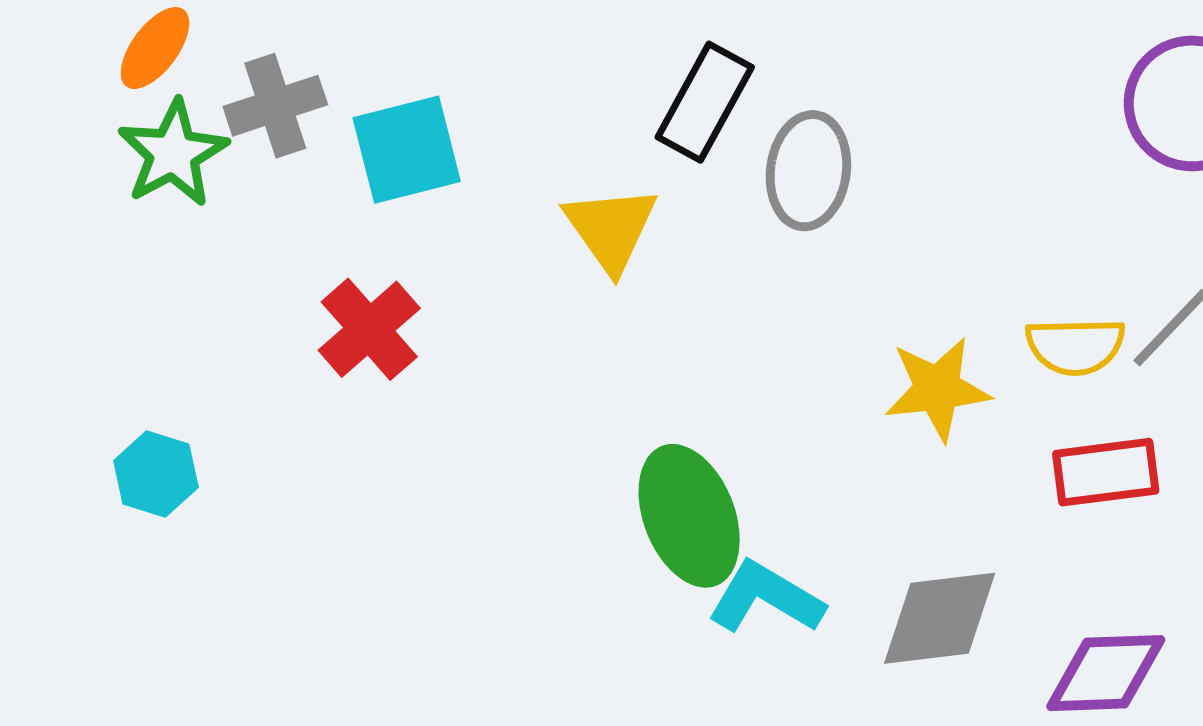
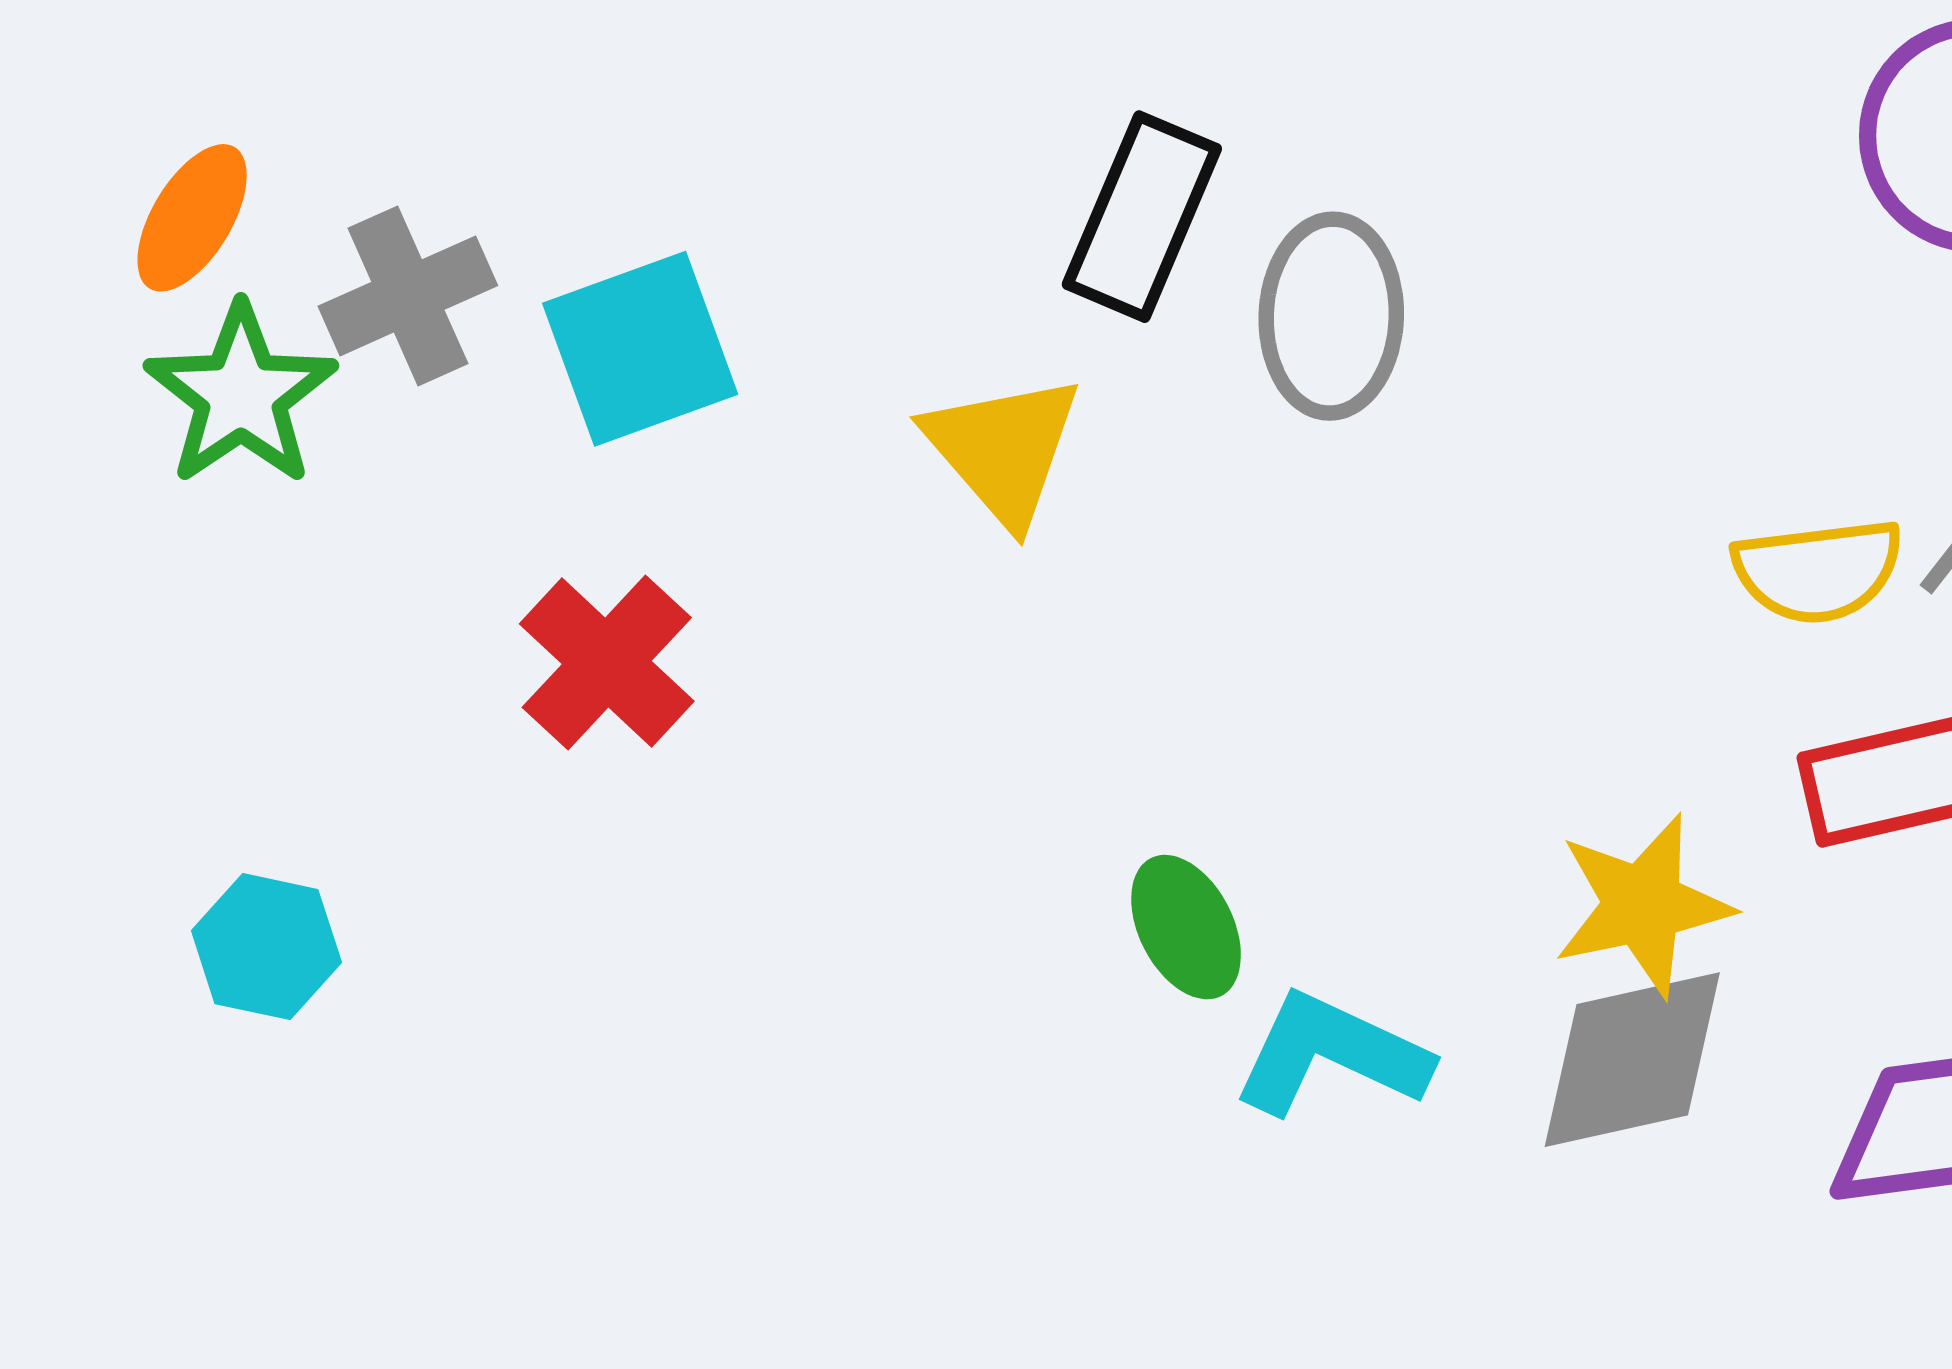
yellow star: (937, 389) -> (1643, 905), moved
green ellipse: (689, 516) -> (1186, 927), size x0.6

